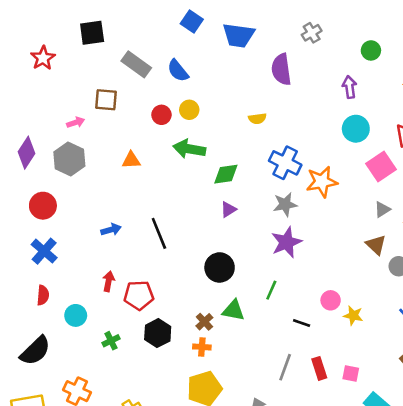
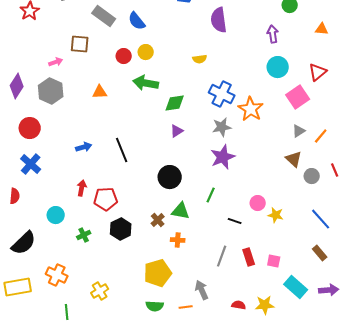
orange star: (322, 182) -> (251, 109), turned -30
red semicircle: (43, 295) -> (15, 196), moved
orange cross: (202, 347) -> (178, 240), moved

